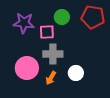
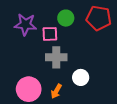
pink circle: (27, 68) -> (29, 89), moved
orange arrow: (51, 78) -> (56, 91), moved

